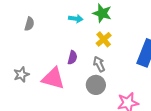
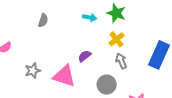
purple semicircle: (72, 58) -> (85, 56), turned -144
gray arrow: (99, 64) -> (121, 61), moved

